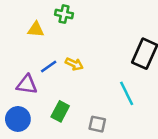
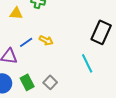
green rectangle: (60, 111) -> (27, 82), moved, turned -56
gray square: (97, 124) -> (50, 82), moved, turned 32

